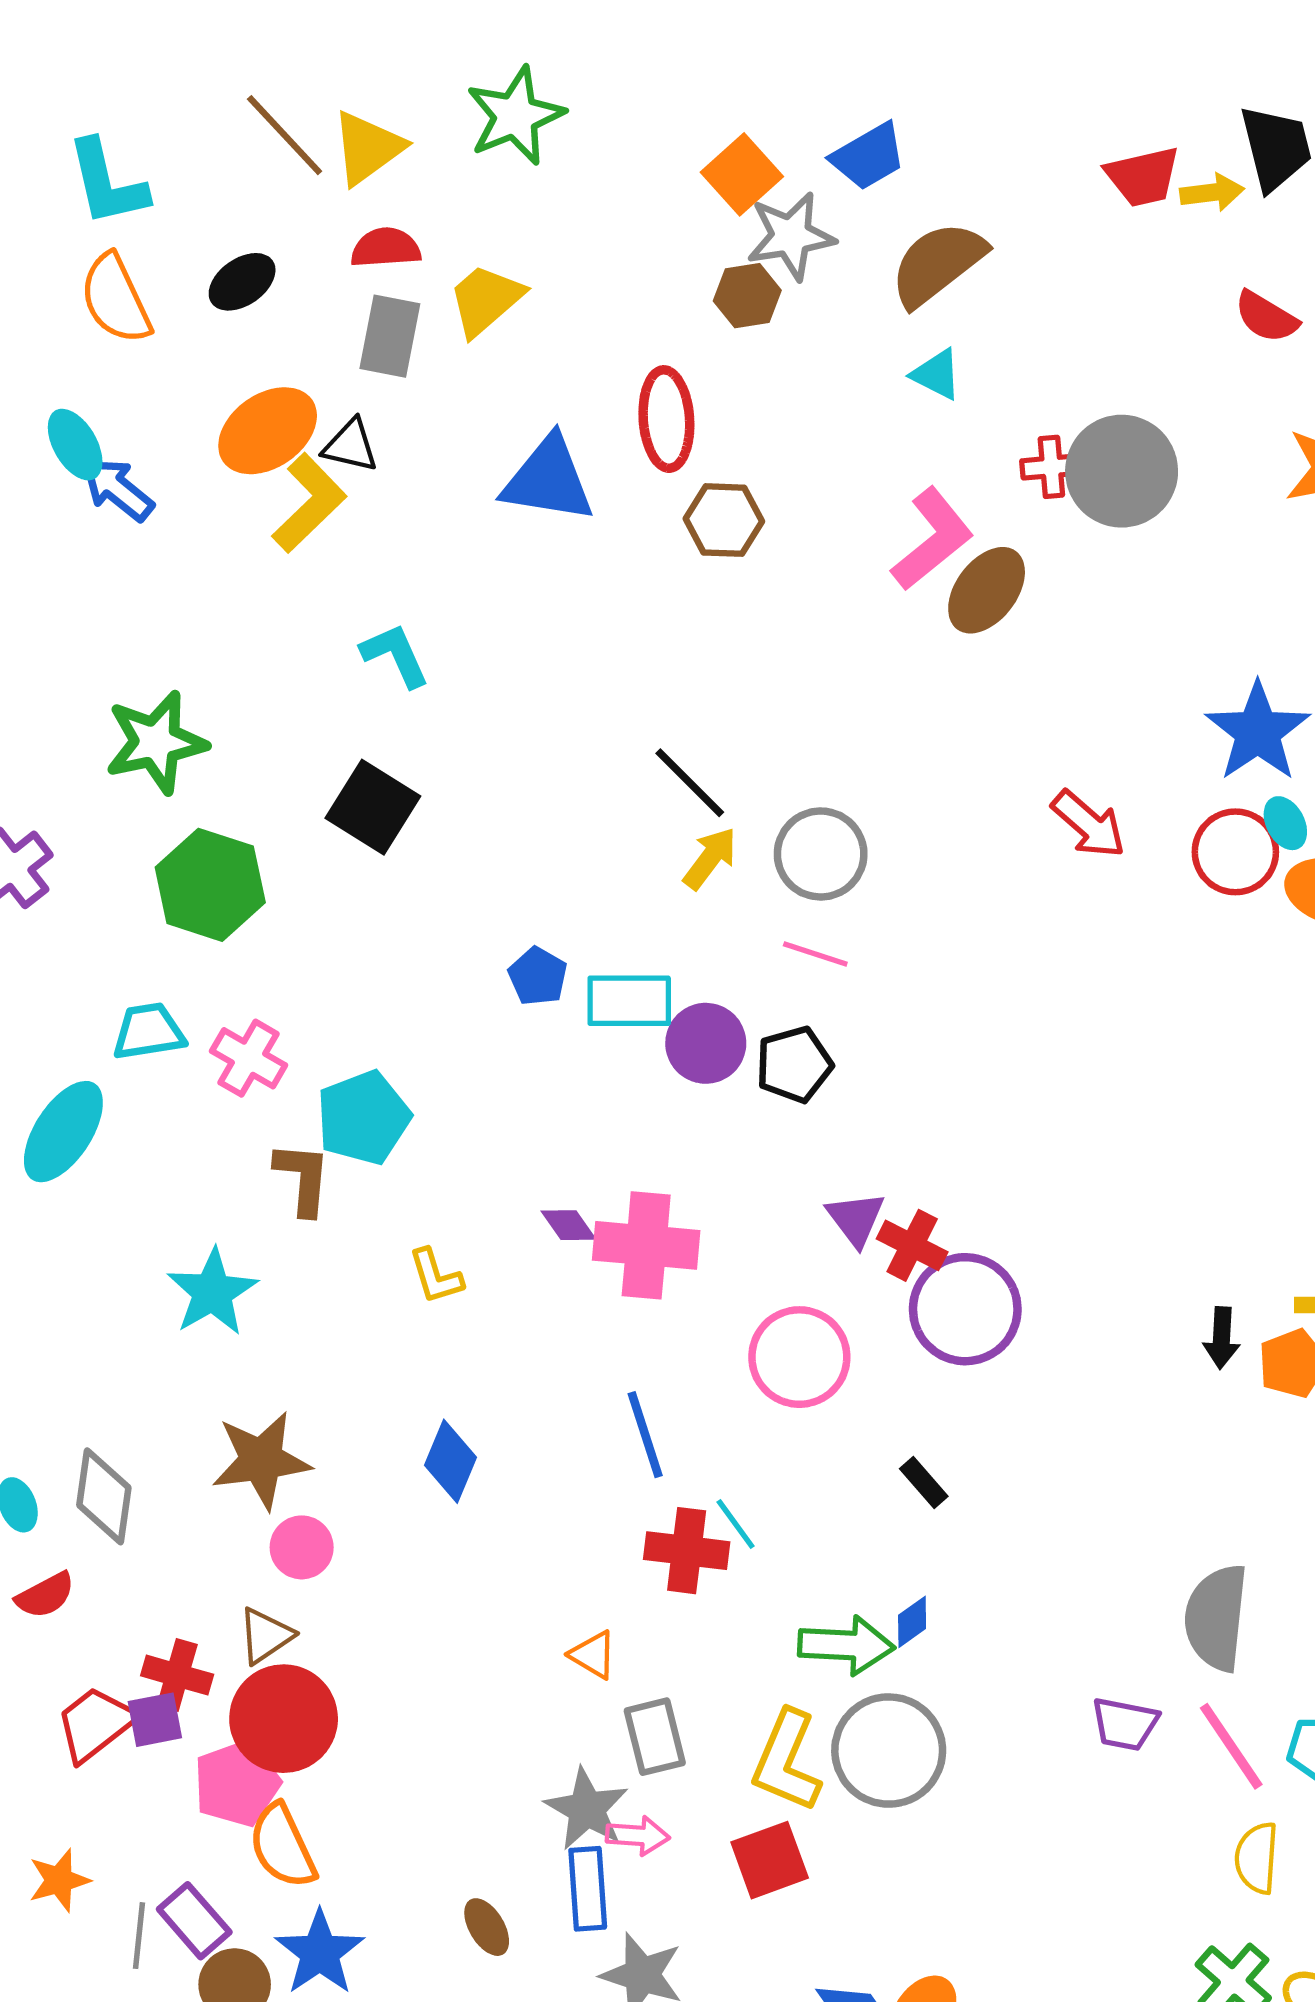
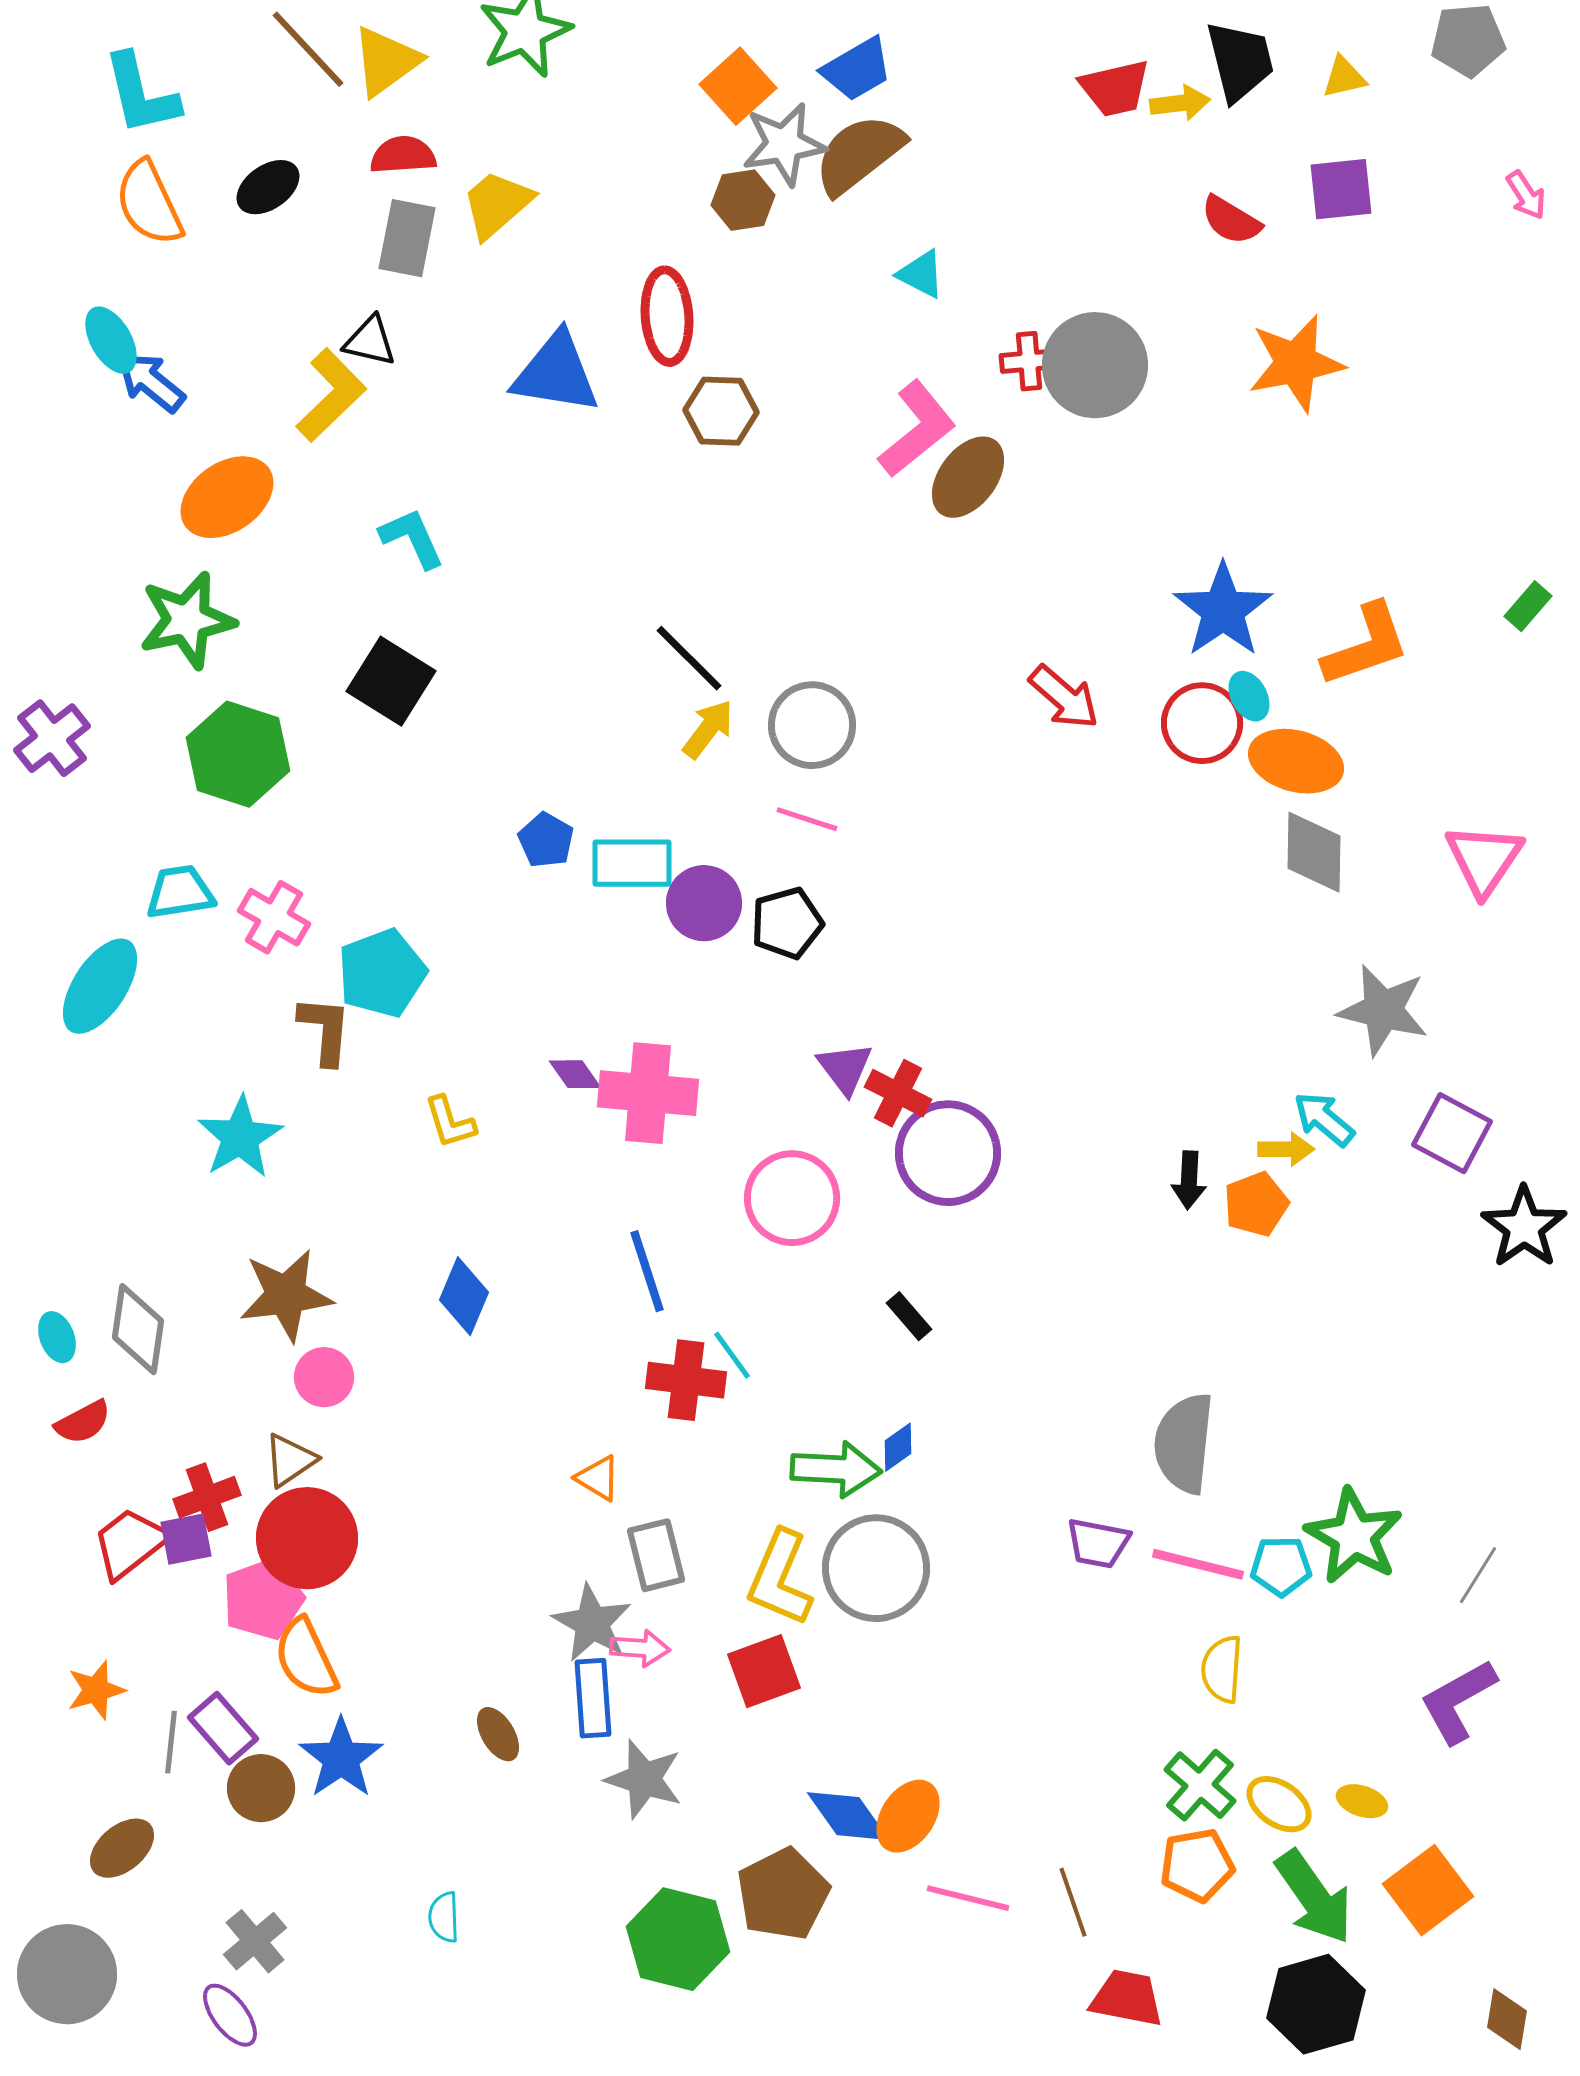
brown semicircle: (938, 264) -> (859, 154), moved
orange ellipse: (268, 431) -> (227, 497), moved
red cross: (177, 1675) -> (207, 1497), turned -36
pink line: (1231, 1746) -> (1198, 1564), turned -42

